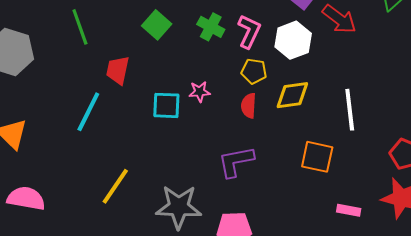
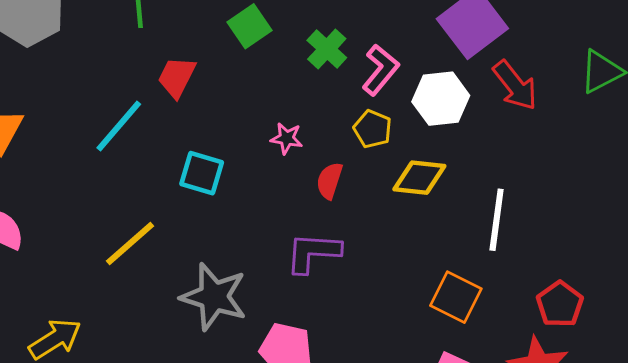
cyan square: (166, 105) -> (202, 173), moved
red semicircle: (249, 106) -> (329, 181), moved
orange square: (317, 157) -> (456, 297), moved

